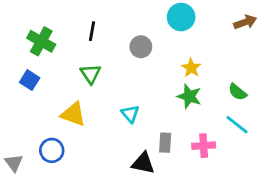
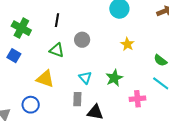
gray circle: (141, 47) -> (82, 40), moved
green triangle: (91, 74) -> (57, 50), turned -35
green star: (189, 96) -> (114, 78), moved, turned 30
gray rectangle: (165, 143) -> (77, 99), moved

